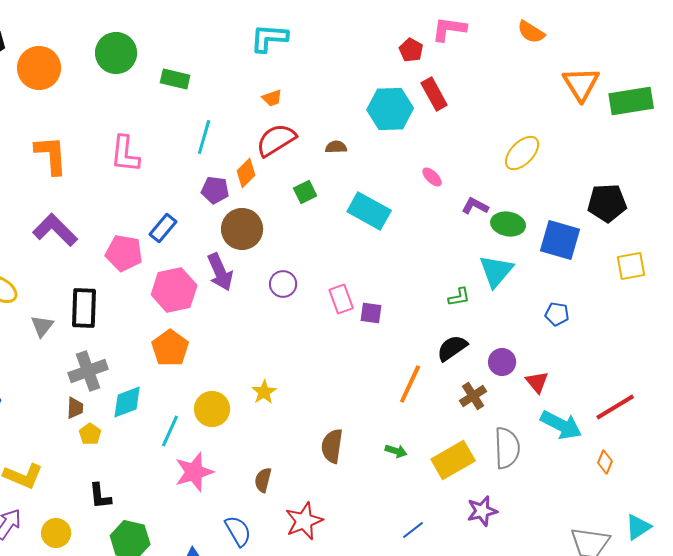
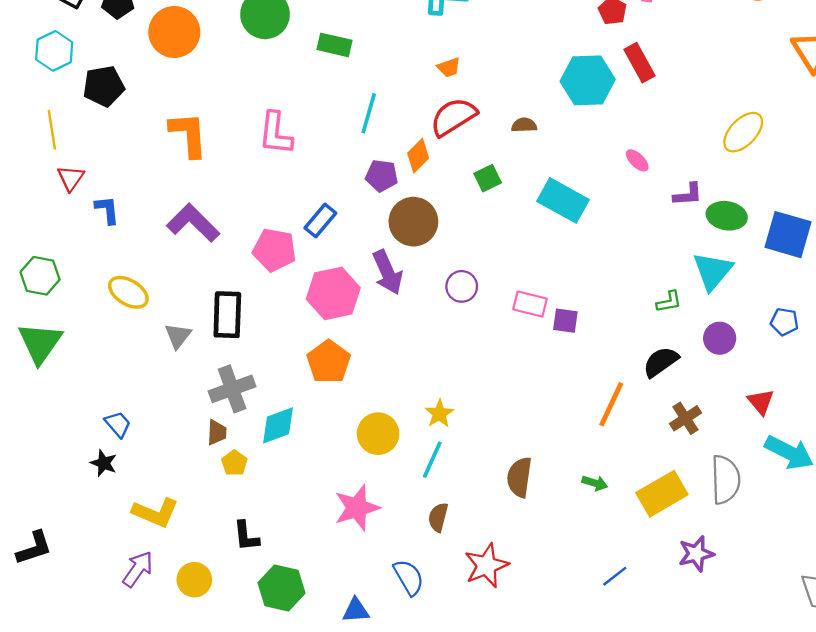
purple L-shape: (475, 206) -> (688, 195), turned 148
pink rectangle: (341, 299) -> (530, 304), turned -56
purple circle: (502, 362) -> (720, 338), moved
cyan line: (170, 431) -> (432, 460), moved

